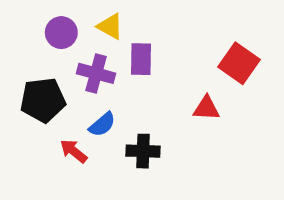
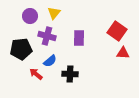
yellow triangle: (110, 26) -> (54, 13), turned 40
purple rectangle: (141, 59) -> (79, 38), moved
red triangle: (206, 108) -> (123, 53), moved

